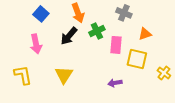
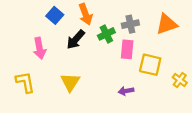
gray cross: (124, 13) -> (130, 24), moved, turned -35
blue square: (41, 14) -> (55, 15), moved
orange triangle: (145, 34) -> (167, 24), moved, size x1.5

